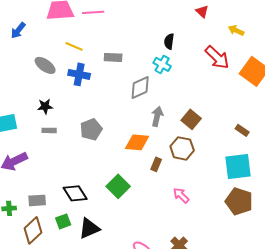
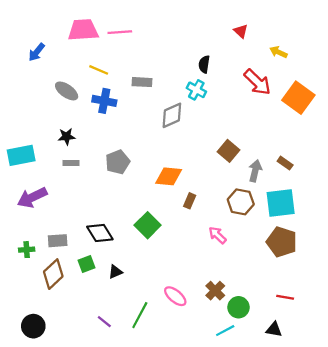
gray arrow: (157, 116) -> (255, 171), moved
brown hexagon: (182, 148) -> (241, 202), moved
black triangle: (89, 228) -> (115, 272), size x0.6

